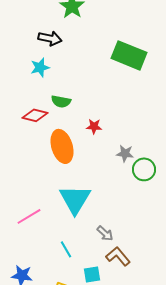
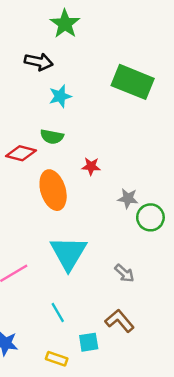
cyan star: (40, 67) -> (60, 96), moved
gray arrow: (105, 233) -> (124, 273), moved

